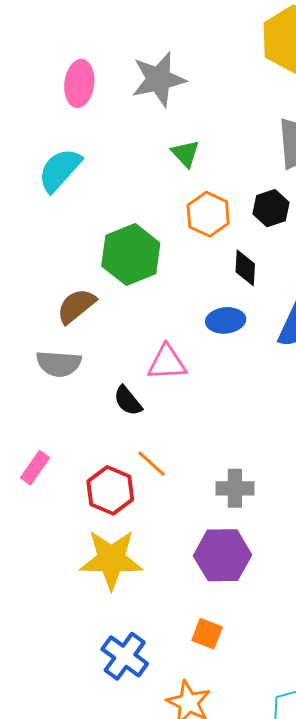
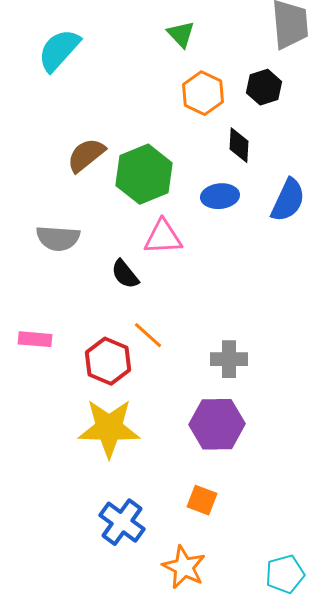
green hexagon: (131, 254) -> (144, 174), moved
brown semicircle: (76, 306) -> (86, 155), moved
pink rectangle: (35, 468) -> (35, 339), turned 60

